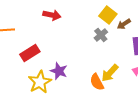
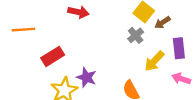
yellow arrow: (110, 73) -> (154, 61), moved

